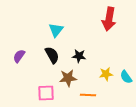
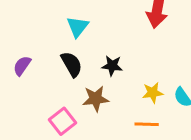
pink square: (46, 93) -> (63, 121), turned -36
orange line: (88, 95) -> (147, 124), moved

